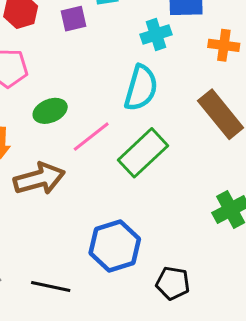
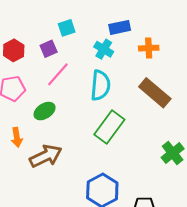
cyan cross: (156, 35) -> (104, 49), turned -30
pink line: (91, 137) -> (58, 74), moved

